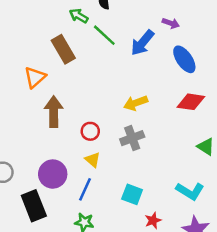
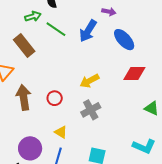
green arrow: (79, 16) -> (33, 16), turned 140
red circle: (90, 131) -> (55, 98), moved

